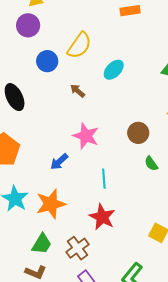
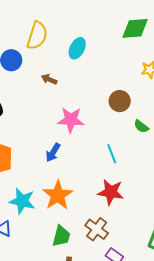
cyan line: (104, 179) -> (112, 154), moved

